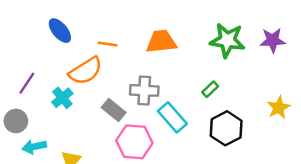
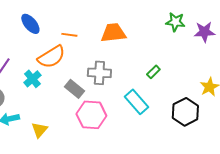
green star: (227, 40) -> (175, 22), moved, size x0.7
cyan rectangle: (172, 117) -> (136, 102), moved
black hexagon: (226, 128) -> (185, 112), moved

